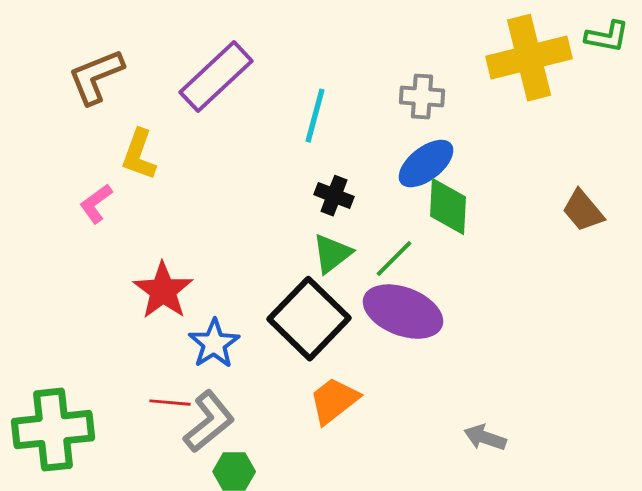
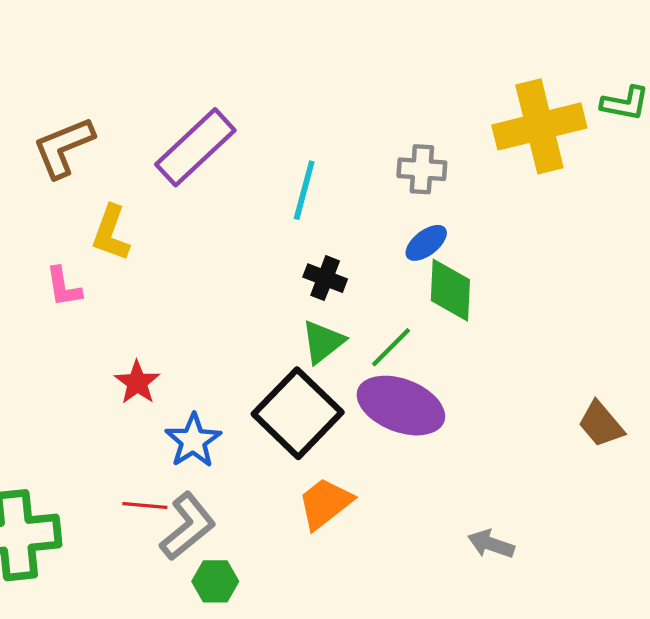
blue ellipse: (426, 164) -> (426, 243), size x0.7
pink L-shape: (96, 204) -> (64, 287), turned -63
brown trapezoid: (583, 211) -> (601, 424), moved
red star: (163, 291) -> (137, 382), size x0.7

